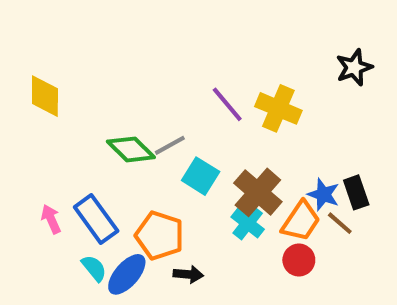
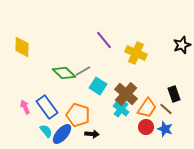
black star: (354, 68) -> (182, 45), moved
purple line: (227, 104) -> (104, 40), moved
blue star: (323, 194) -> (165, 129), moved

